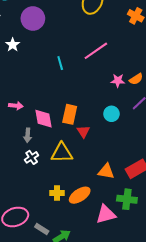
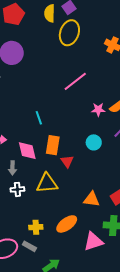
cyan line: (60, 63) -> (39, 118), moved
white cross: (32, 157) -> (17, 189), turned 32
yellow cross: (57, 193) -> (36, 227), moved
gray rectangle: (42, 229) -> (29, 246), moved

